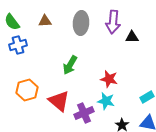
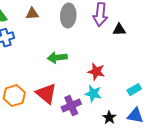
green arrow: (70, 65) -> (57, 58), turned 54
orange hexagon: (27, 90) -> (14, 96), moved

